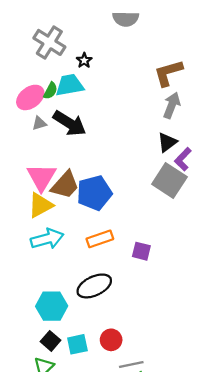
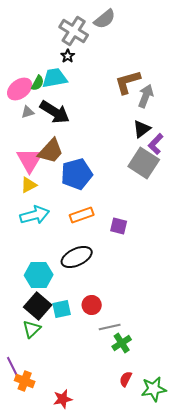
gray semicircle: (126, 19) -> (105, 19), turned -40
gray cross: (49, 42) -> (74, 31), moved
brown L-shape: (168, 73) -> (128, 82), moved
brown trapezoid: (65, 185) -> (51, 151), moved
yellow triangle: (40, 205) -> (29, 185), size x0.7
black square: (50, 341) -> (38, 306), size x1.5

